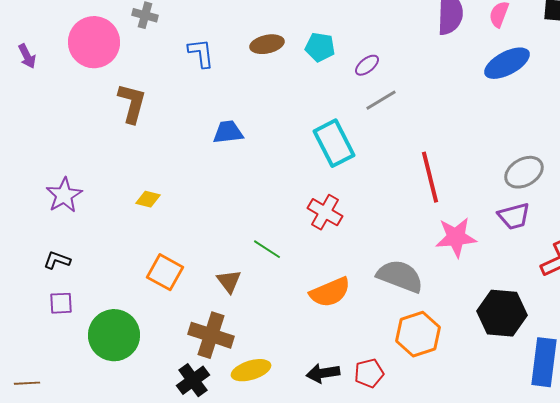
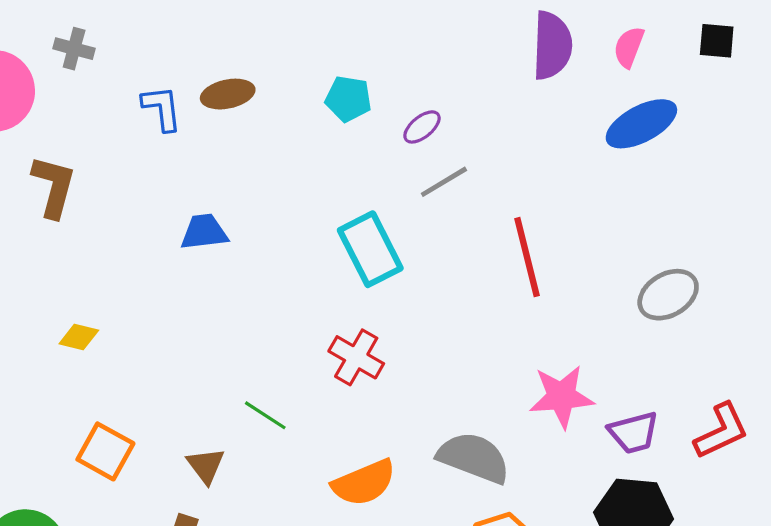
brown ellipse: (267, 44) -> (228, 94), moved
red line: (430, 177) -> (527, 257), moved
purple trapezoid: (514, 216) -> (634, 433), moved

